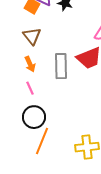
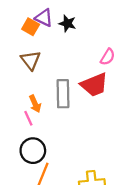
orange arrow: (30, 64) -> (35, 104), moved

